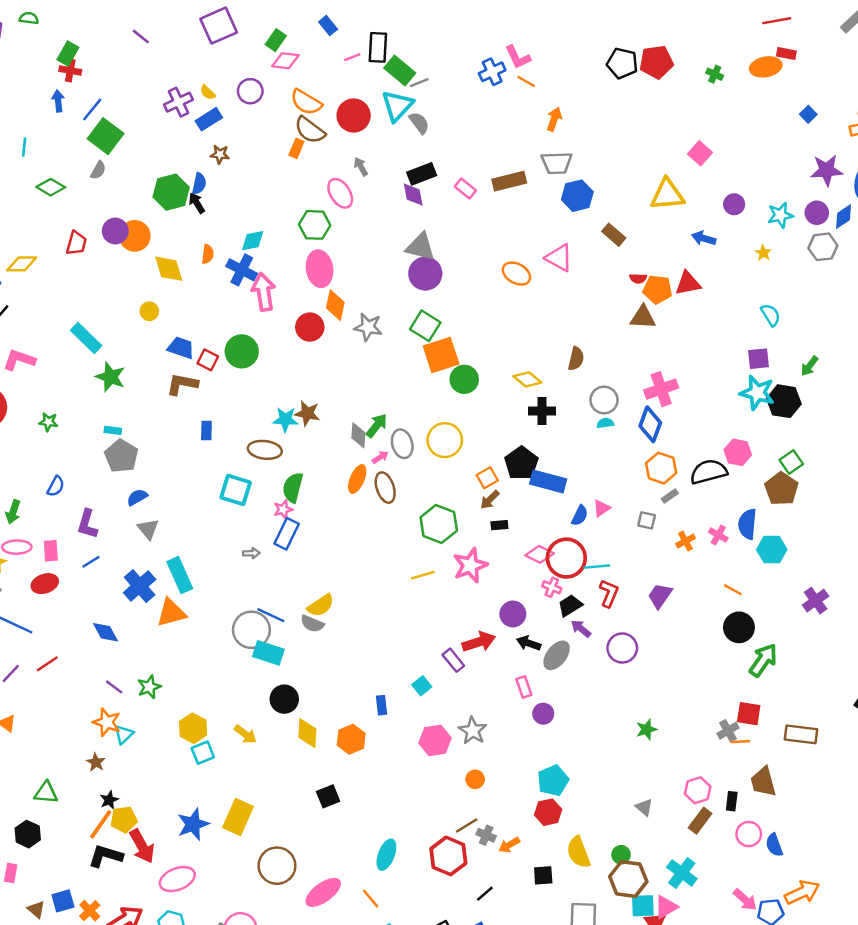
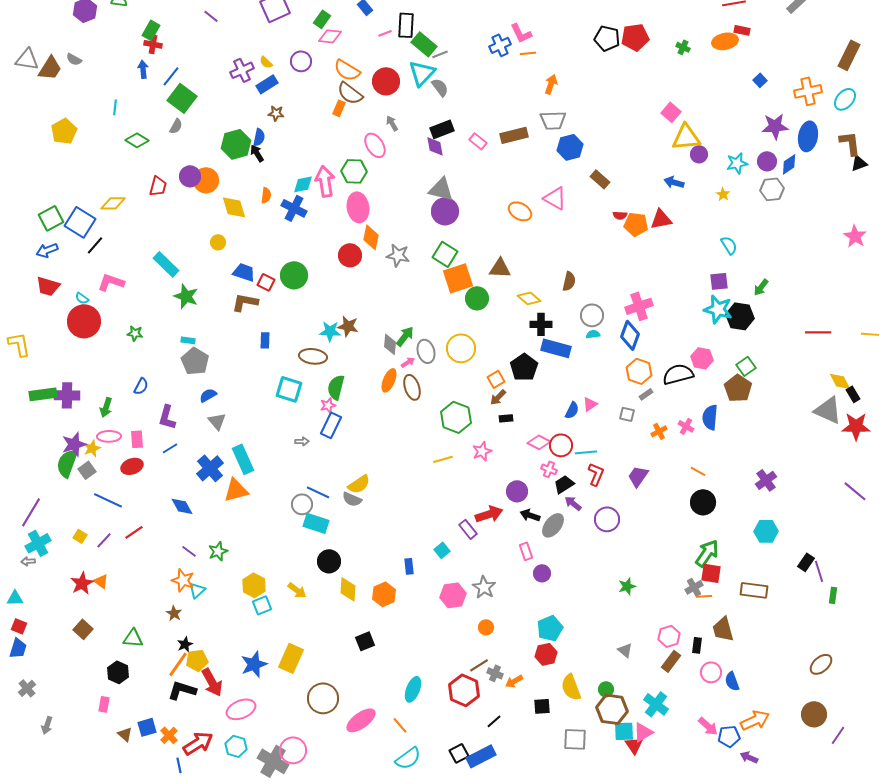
orange line: (526, 81) -> (528, 53), turned -35
yellow triangle: (667, 195) -> (686, 137), moved
pink arrow: (264, 292) -> (325, 181), moved
brown triangle: (643, 317) -> (500, 268), moved
blue rectangle: (548, 481) -> (556, 348), moved
cyan hexagon: (772, 550) -> (766, 531), moved
red circle: (566, 558) -> (561, 445), size x0.7
pink star: (470, 565) -> (482, 451), size x0.7
gray circle: (251, 630) -> (302, 504), size x0.7
green arrow: (763, 660) -> (707, 553), moved

